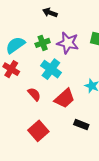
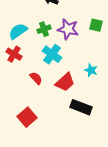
black rectangle: (81, 125) -> (81, 107), size x1.5
red square: (38, 131) -> (27, 117), moved

